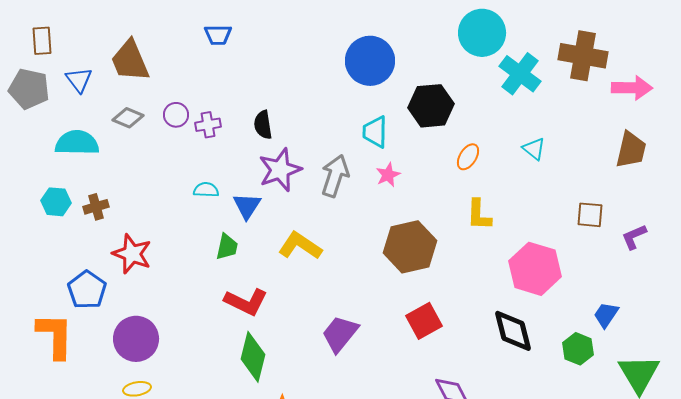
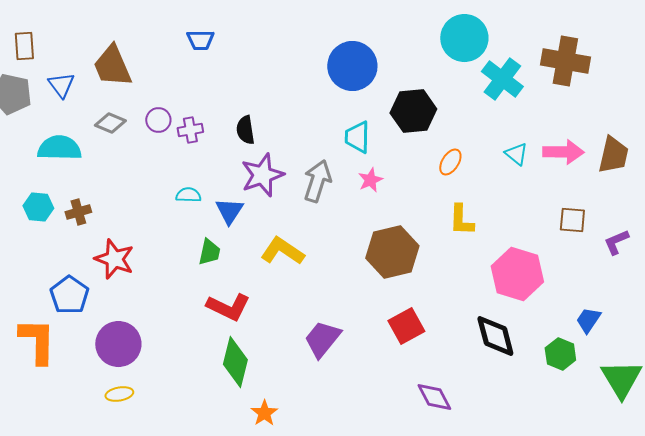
pink arrow: (632, 88) -> (563, 152), moved

